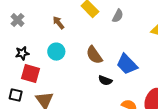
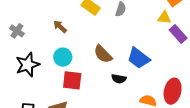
black star: (22, 53) -> (28, 65), size x1.6
red square: (30, 74) -> (72, 80), moved

